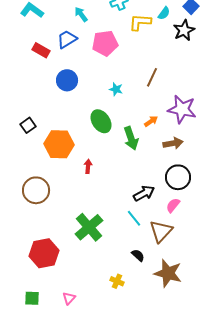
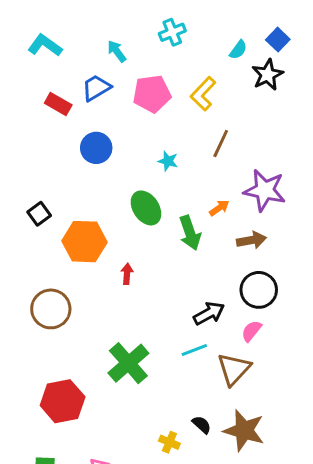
yellow L-shape: (140, 22) -> (203, 94), moved, turned -50
cyan line: (134, 218) -> (194, 350), turned -72
black semicircle: (138, 255) -> (202, 425), moved

